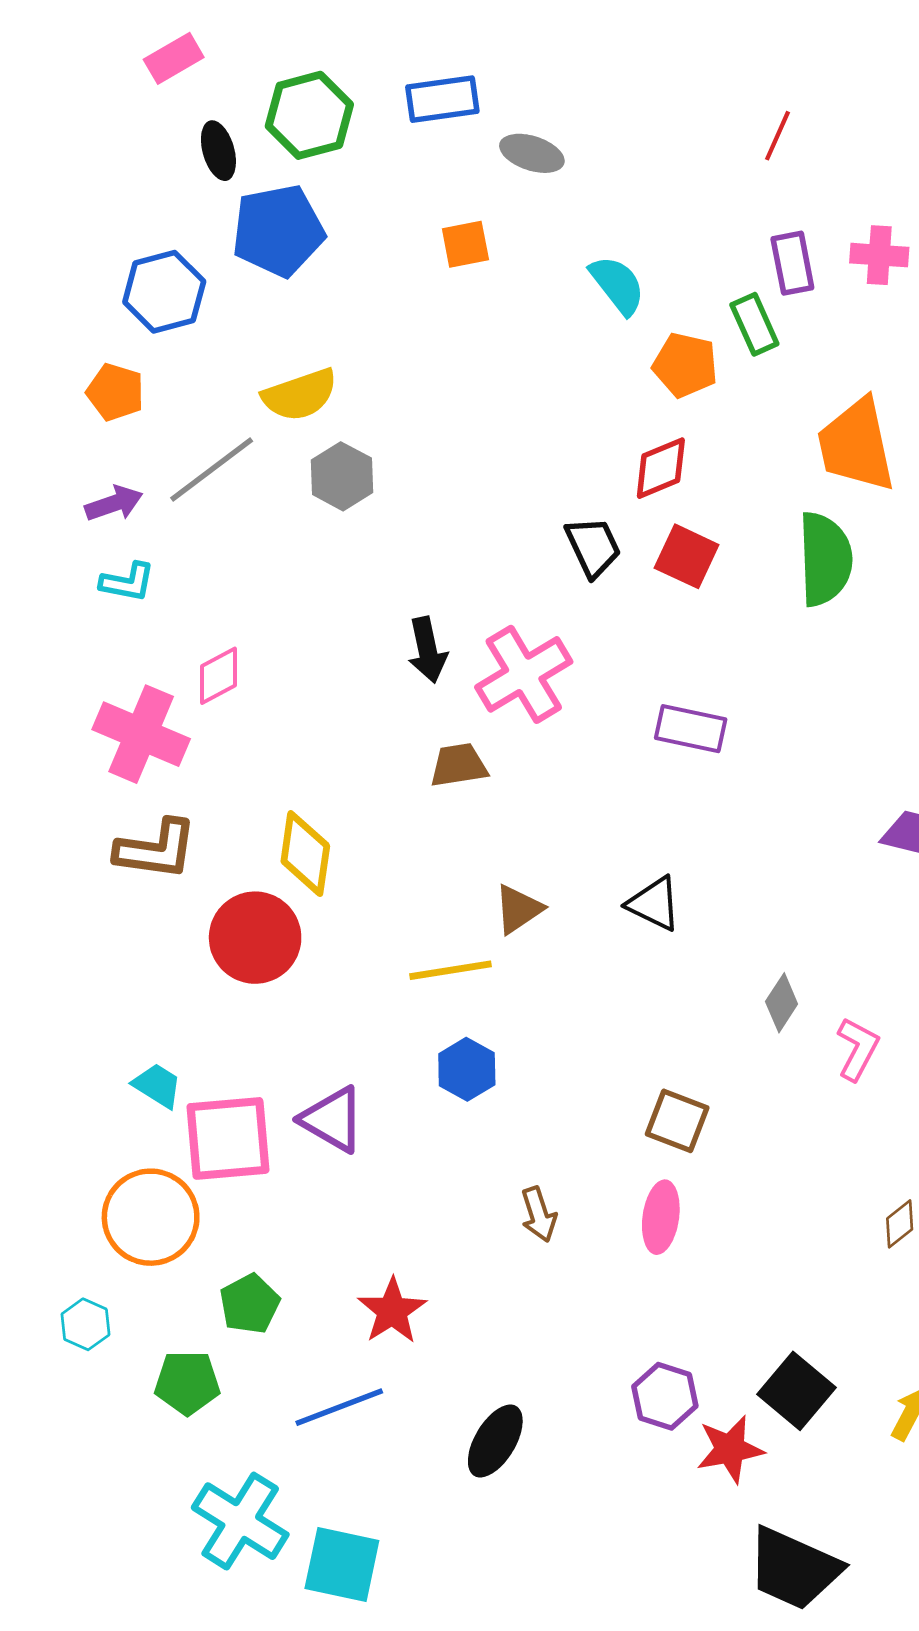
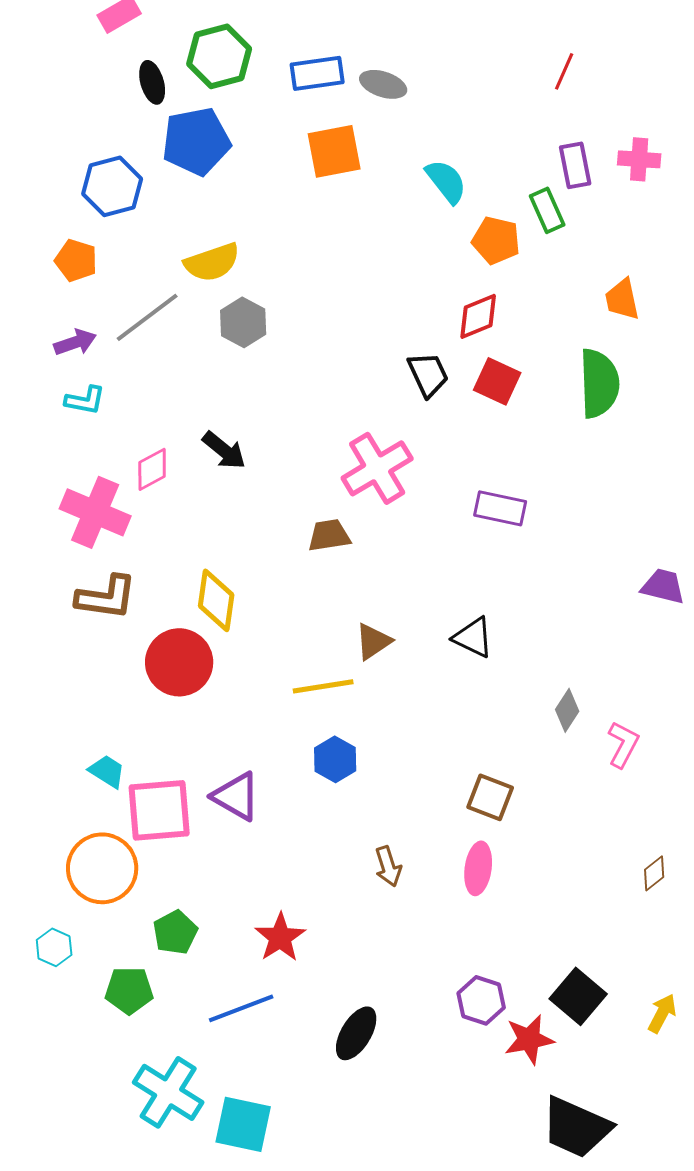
blue rectangle: (442, 99) -> (317, 73), moved
orange square: (465, 244) -> (334, 151), size x1.5
orange trapezoid: (856, 445) -> (622, 299), size x0.6
black arrow: (427, 650) -> (224, 450), moved, turned -39

